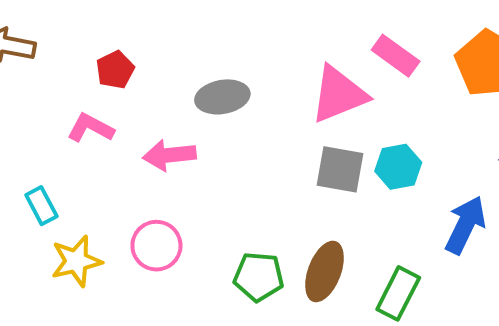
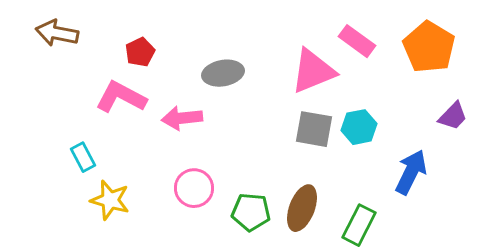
pink L-shape: (91, 128) -> (121, 97), size x1.4
pink circle: (156, 246) -> (194, 188), moved
yellow star: (76, 261) -> (110, 200), turned 30

